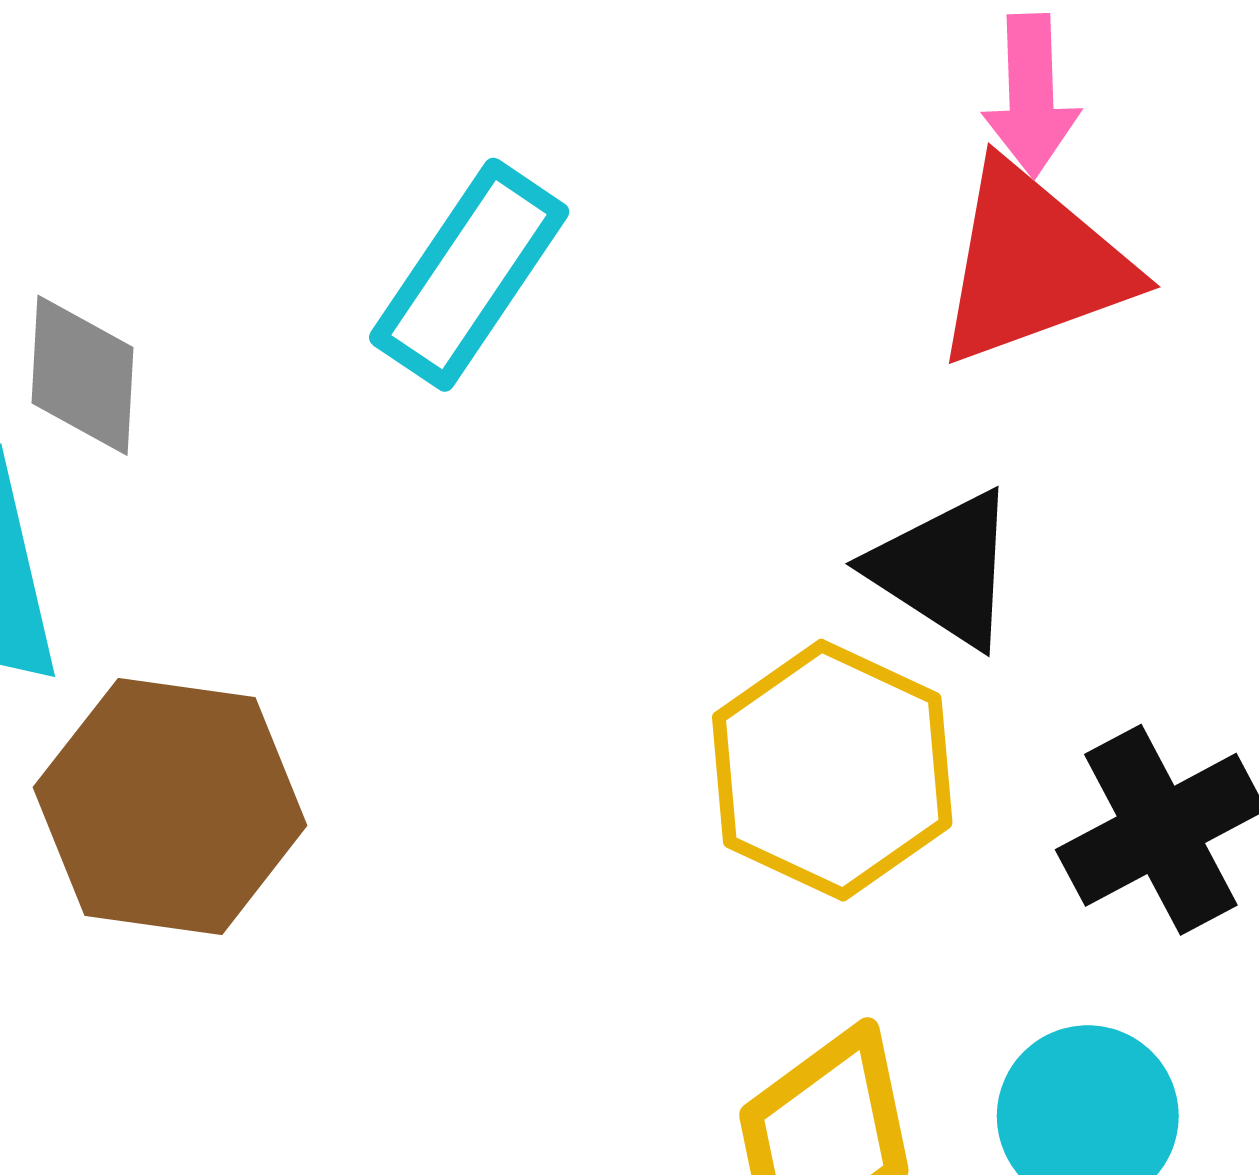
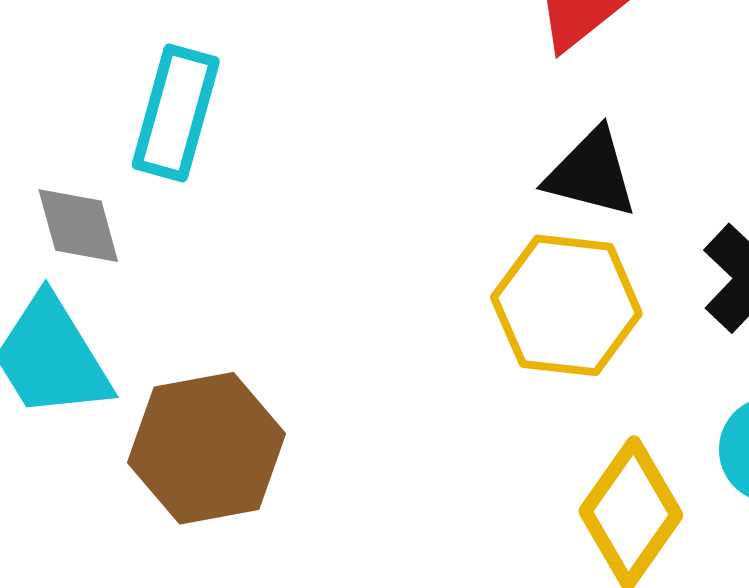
cyan rectangle: (469, 275) -> (176, 113), moved

